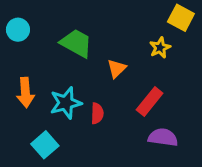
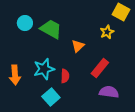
cyan circle: (18, 30) -> (25, 23), moved
orange arrow: (25, 92) -> (15, 75), moved
cyan square: (45, 145) -> (51, 97), moved

